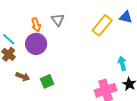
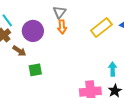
orange arrow: (36, 25) -> (62, 27), moved
brown arrow: (23, 77) -> (19, 51), moved

